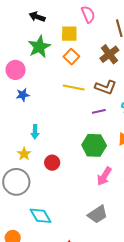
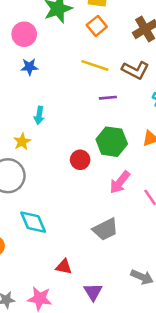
purple line: (99, 111) -> (108, 98), moved
red circle: (52, 163) -> (80, 160), moved

